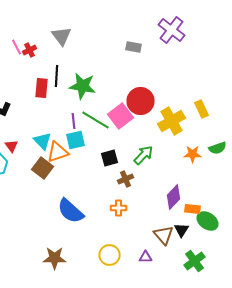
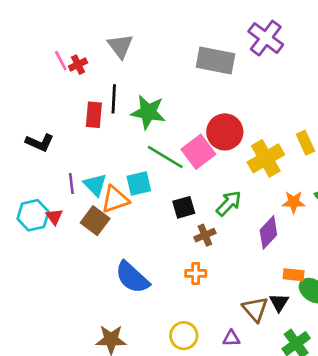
gray rectangle: (134, 47) -> (216, 61), size x1.8
purple line: (74, 121) -> (71, 184), moved
red triangle: (12, 146) -> (54, 217), moved
purple diamond: (174, 197) -> (268, 232), moved

